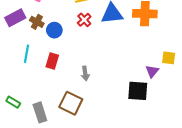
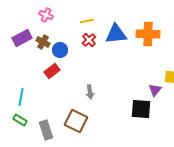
cyan line: (27, 54) -> (21, 97), moved
red rectangle: (52, 61) -> (52, 71), moved, turned 35

